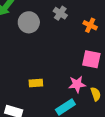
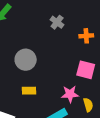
gray circle: (29, 22) -> (26, 60), moved
orange cross: (90, 25) -> (86, 36), turned -32

